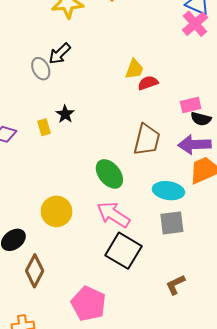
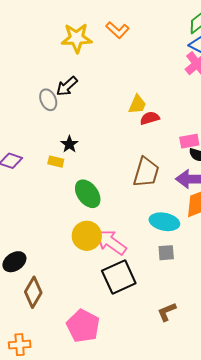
yellow rectangle: (44, 127) -> (56, 162), moved, turned -63
green ellipse: (109, 174) -> (88, 194), moved
yellow circle: (57, 211) -> (87, 236), moved
gray square: (172, 223) -> (166, 253), size x0.7
black square: (123, 251) -> (119, 277), turned 32

